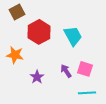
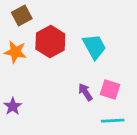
orange star: (15, 55) -> (15, 52), moved
purple star: (37, 77) -> (13, 106), moved

